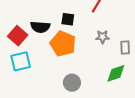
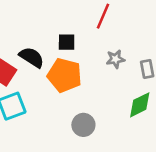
black semicircle: (40, 27) -> (32, 57), turned -144

